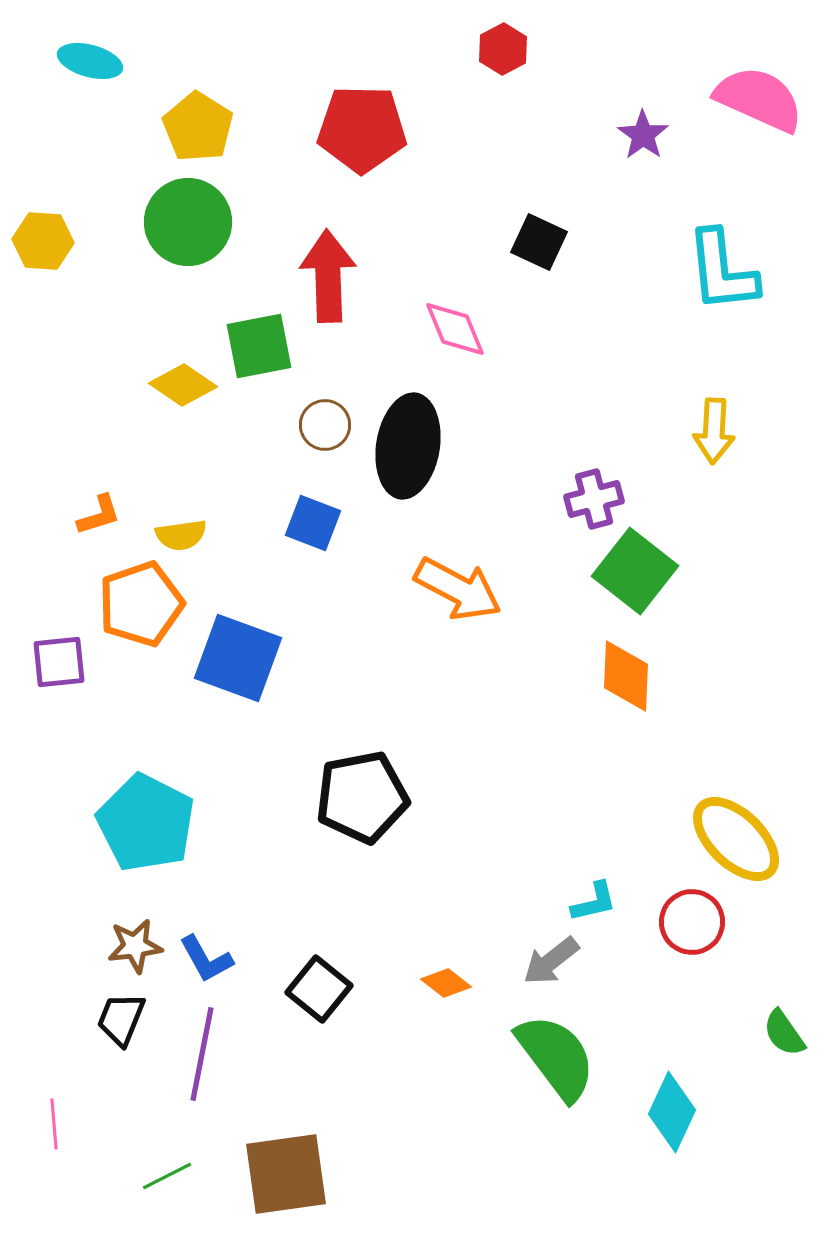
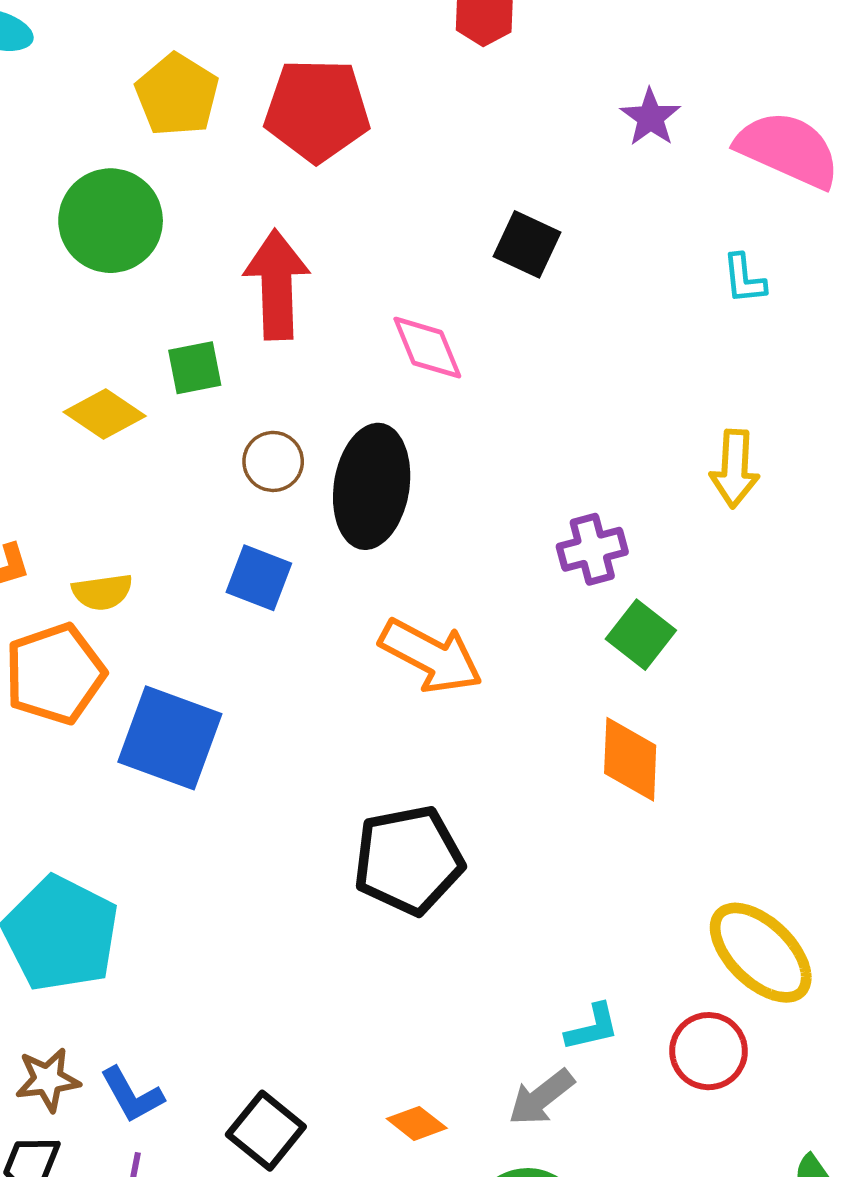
pink semicircle: (759, 99) -> (788, 149), moved
yellow pentagon: (198, 127) -> (177, 95), moved
cyan L-shape: (722, 271) -> (744, 279), size x0.5
green square: (259, 346) -> (195, 368), size x0.7
green square: (635, 571) -> (641, 635), size x0.7
black pentagon: (362, 797) -> (408, 860), moved

